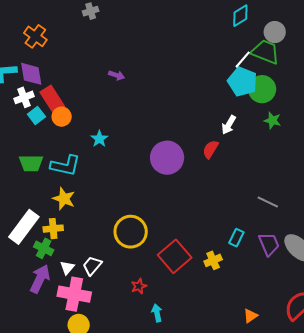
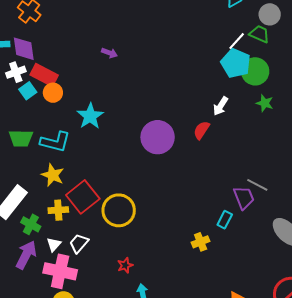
green trapezoid: (265, 52) -> (259, 34), size x0.7
red rectangle: (52, 99) -> (44, 75), turned -32
cyan star: (99, 139) -> (90, 116), size x1.5
yellow cross: (53, 229) -> (58, 210), moved
purple trapezoid: (269, 244) -> (244, 198), moved
red square: (175, 256) -> (83, 197), moved

